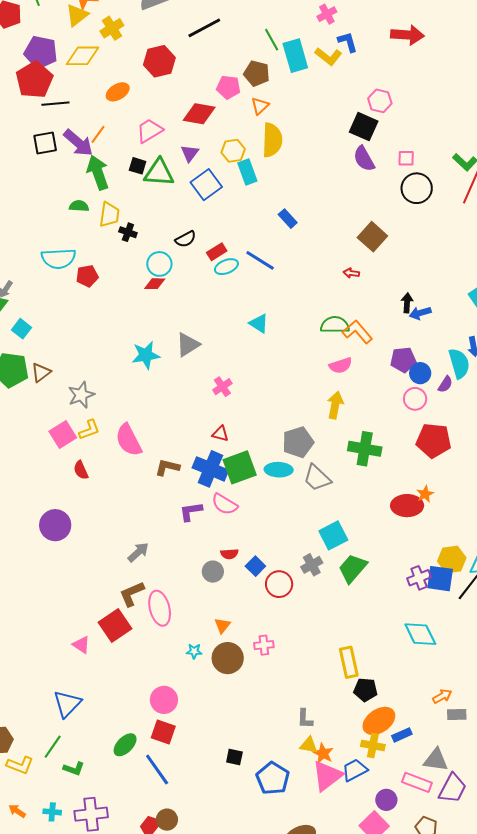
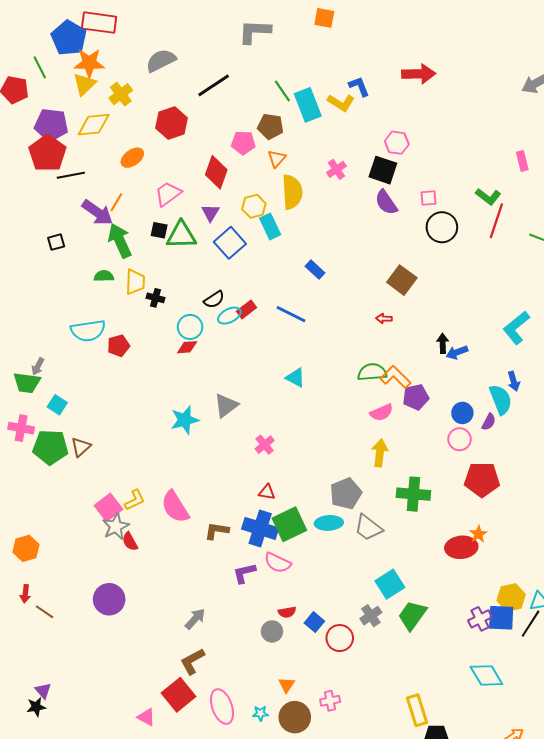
pink cross: (327, 14) -> (336, 169), moved
red diamond: (199, 114) -> (216, 172), turned -76
black square: (45, 143) -> (56, 242), moved, size x0.7
cyan ellipse: (226, 267) -> (229, 316), moved
purple pentagon: (403, 360) -> (416, 397), moved
gray star: (81, 395) -> (116, 526), moved
pink ellipse: (160, 608) -> (222, 707), moved

